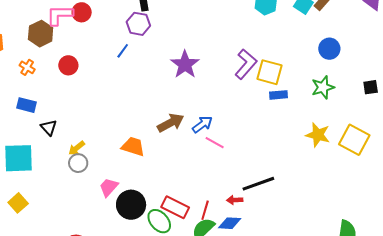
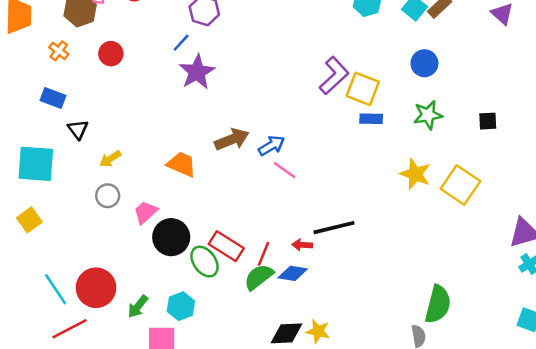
blue circle: (329, 49) -> (424, 63), moved
purple star: (185, 64) -> (197, 72), moved
gray circle: (78, 163) -> (108, 196), moved

